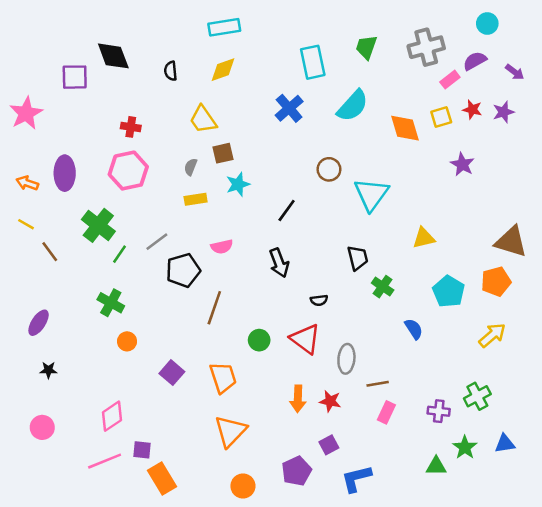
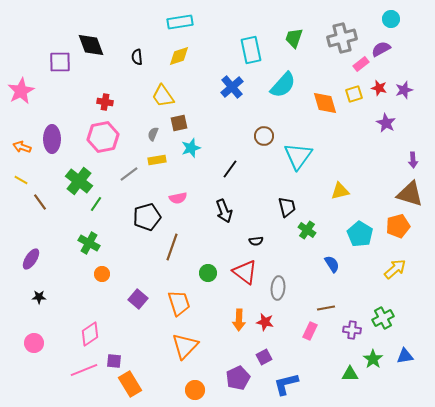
purple arrow: (515, 72) -> (413, 160), moved, turned 49
purple star: (462, 164) -> (386, 123), moved
gray line: (157, 242) -> (129, 174), moved
brown line: (378, 384) -> (326, 308), moved

